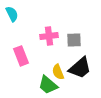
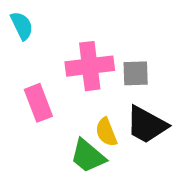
pink cross: (49, 36) -> (90, 66), size x1.4
black trapezoid: (80, 68) -> (147, 125), turned 70

